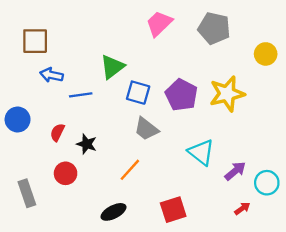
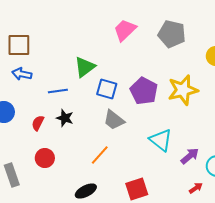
blue arrow: (51, 75) -> (22, 74), moved
black star: (87, 144) -> (65, 118), moved

